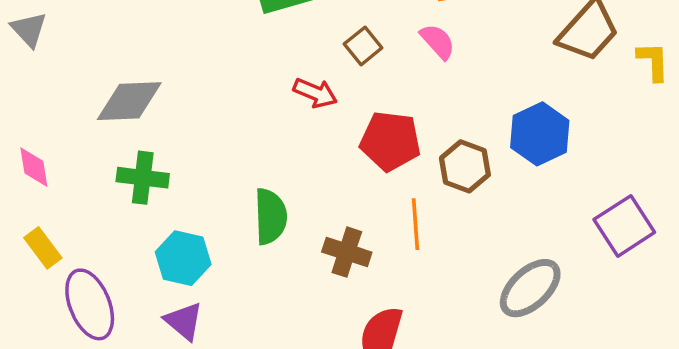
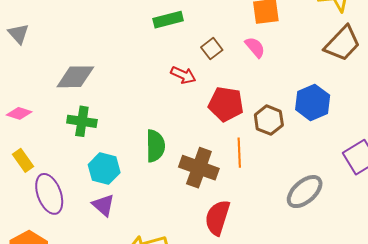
pink diamond: (34, 167) -> (19, 113), turned -65
brown cross: (347, 252) -> (199, 168), size x1.4

